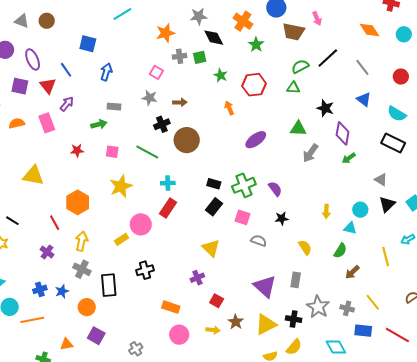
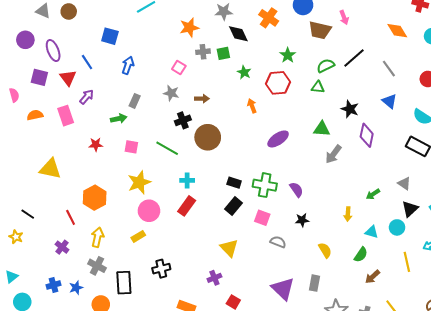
green star: (256, 45) -> (288, 55), moved
gray rectangle: (114, 107) -> (135, 101), turned -72
green arrow: (349, 158) -> (373, 194), moved
green cross: (244, 185) -> (265, 185), turned 30
cyan circle: (360, 210) -> (397, 227), moved
pink circle: (141, 224) -> (149, 211), moved

